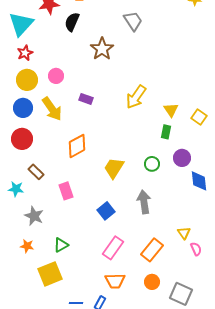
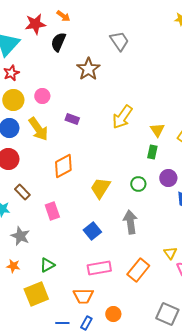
pink rectangle: (113, 248) -> (99, 268), turned 45
orange trapezoid: (115, 281) -> (83, 296), moved
orange circle: (152, 282) -> (113, 314), moved

